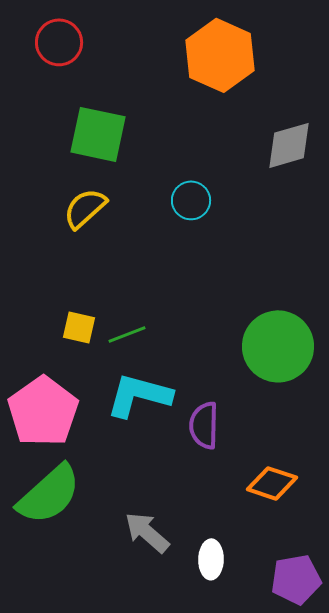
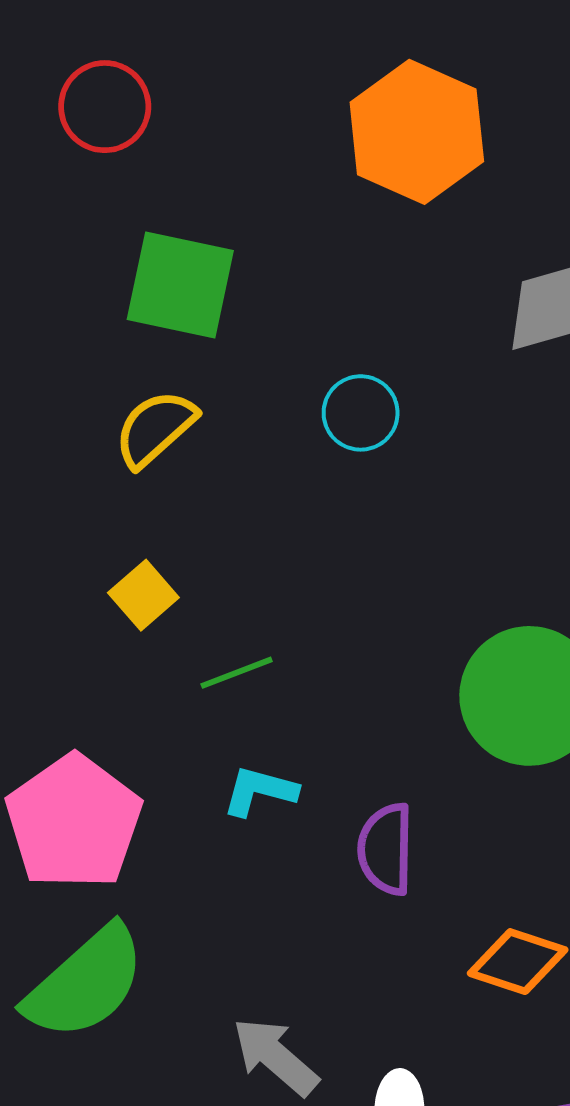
yellow square: (79, 327) -> (143, 595), moved, turned 36
cyan L-shape: (139, 395) -> (260, 791), size x0.6

